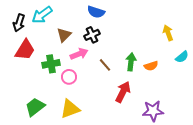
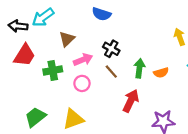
black arrow: (19, 23) -> (18, 26), turned 78
black cross: (92, 35) -> (111, 49), moved, turned -35
pink circle: (69, 77) -> (82, 83), moved

